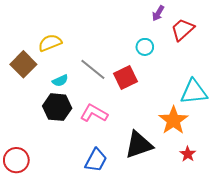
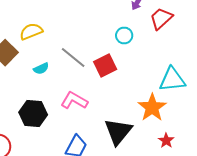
black hexagon: (57, 107) -> (33, 114), moved
black triangle: (139, 145) -> (118, 132), turned -32

